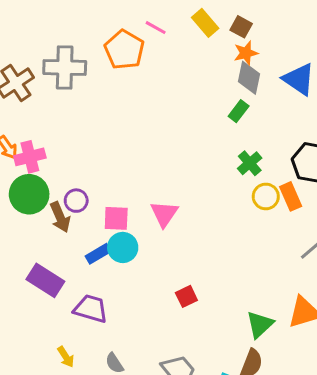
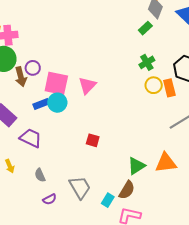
pink square: (116, 218) -> (56, 83), size x1.4
red square: (186, 296) -> (93, 140), turned 32

